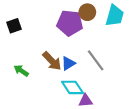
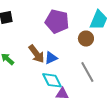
brown circle: (87, 12) -> (86, 39), moved
gray line: (96, 60) -> (87, 72), moved

